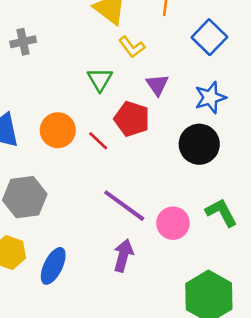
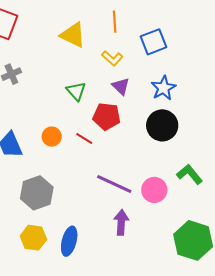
blue square: (209, 37) -> (153, 42), turned 36
yellow L-shape: (132, 47) -> (112, 58), moved
orange circle: (58, 130) -> (52, 137), size x0.7

